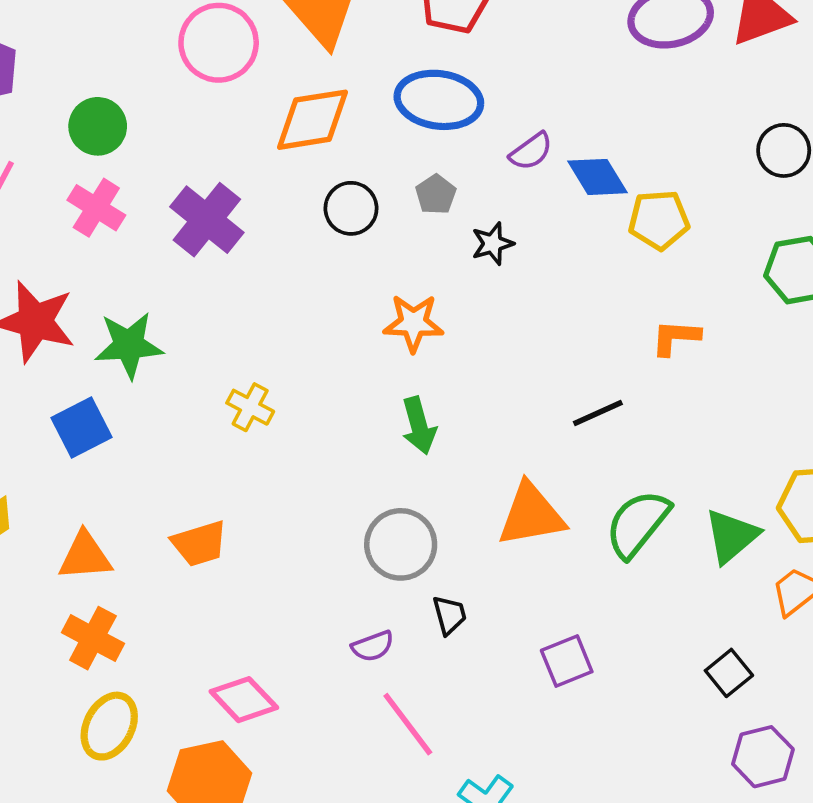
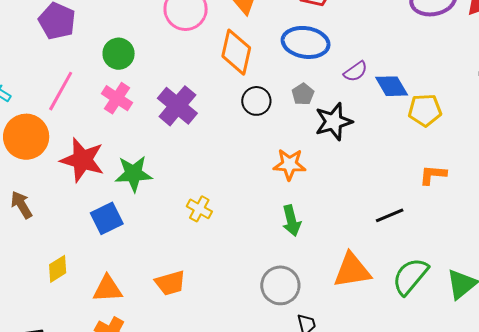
orange diamond: (313, 120) -> (236, 52), turned -69
black star: (493, 244) -> (334, 122), size x1.6

